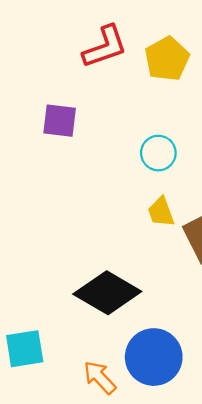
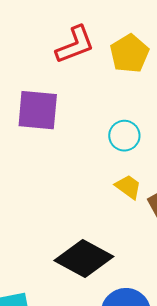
purple square: (60, 121) -> (38, 110), size x1.4
yellow trapezoid: (161, 212) -> (128, 187), turned 148

